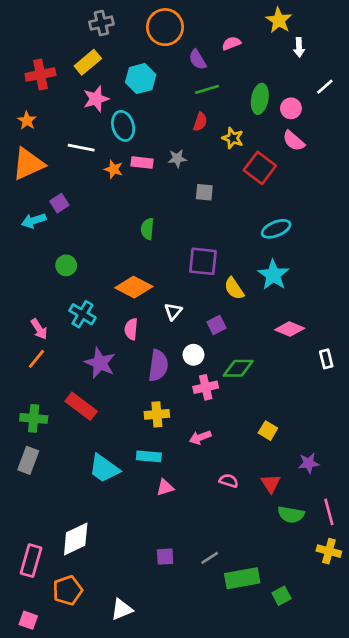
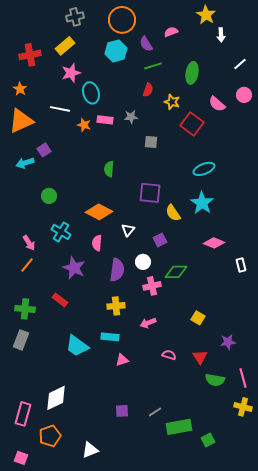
cyan hexagon: (141, 79) -> (116, 51), moved
pink circle: (291, 108) -> (244, 95), moved
red rectangle: (81, 406) -> (60, 300), size x0.7

